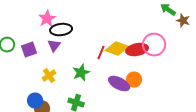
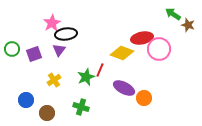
red ellipse: (137, 50) -> (142, 38), moved
red line: (101, 53) -> (100, 70), moved
orange circle: (134, 80) -> (144, 98), moved
blue circle: (35, 101) -> (26, 100), moved

